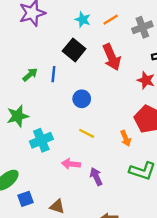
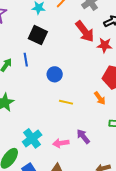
red arrow: (112, 57) -> (85, 31), moved
cyan cross: (41, 140) -> (32, 138), moved
pink arrow: (71, 164) -> (61, 143), moved

